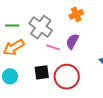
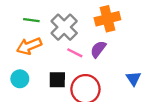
orange cross: (76, 14) -> (107, 19), size x1.5

